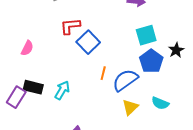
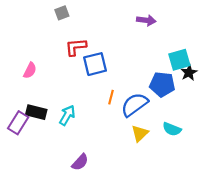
cyan square: (146, 35) -> (179, 60), moved
blue square: (88, 42) -> (95, 64), turned 30
blue pentagon: (151, 61) -> (162, 84), turned -30

